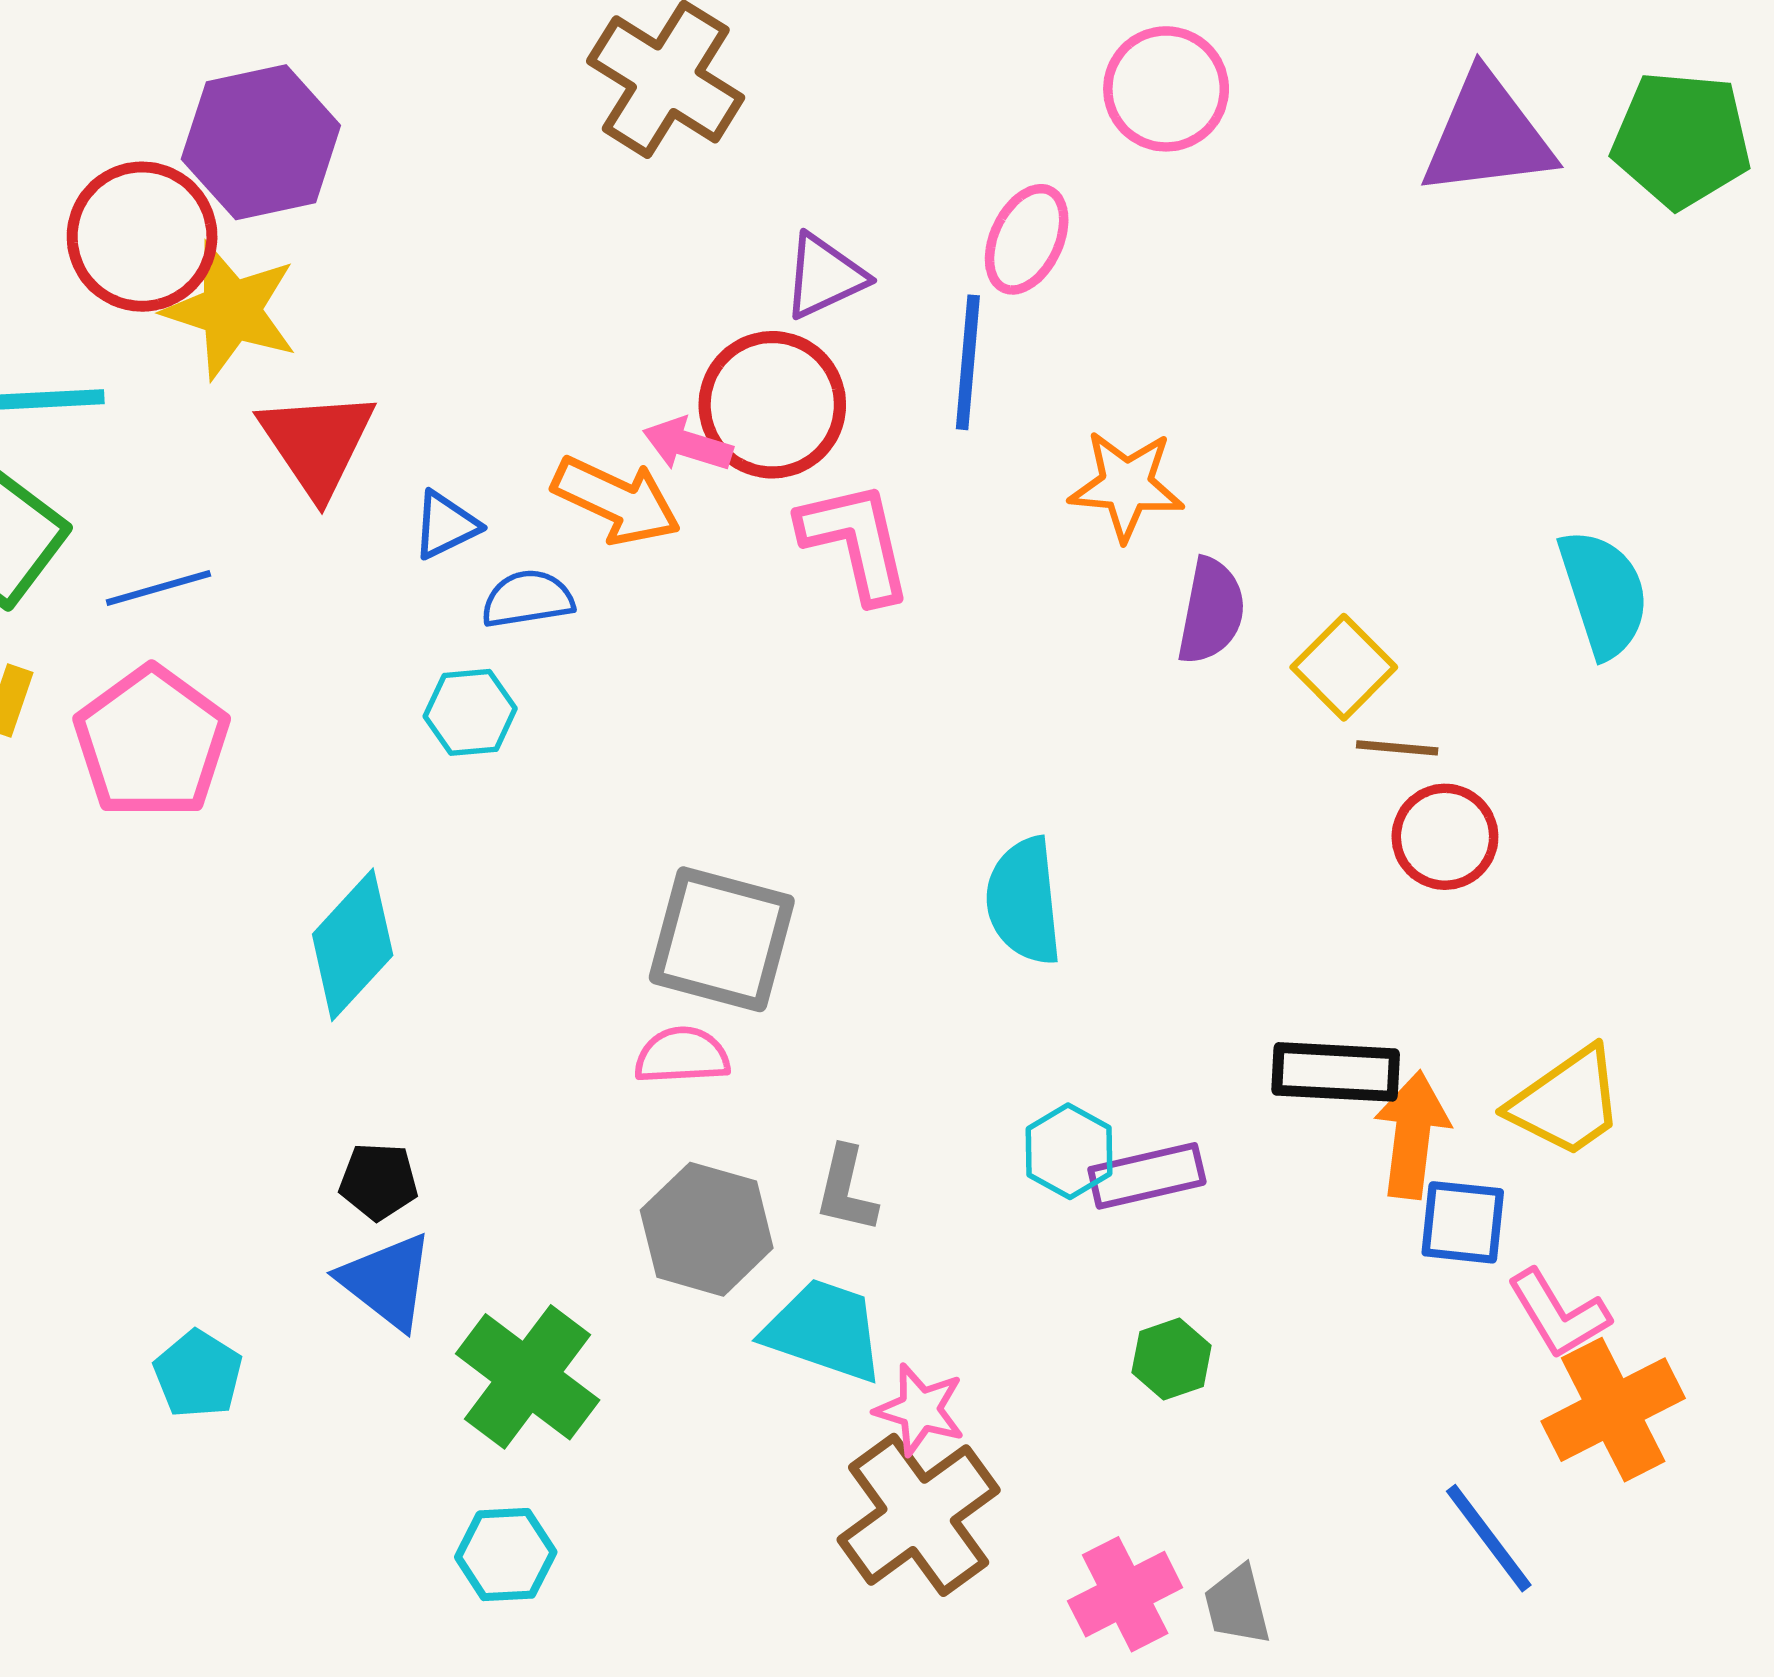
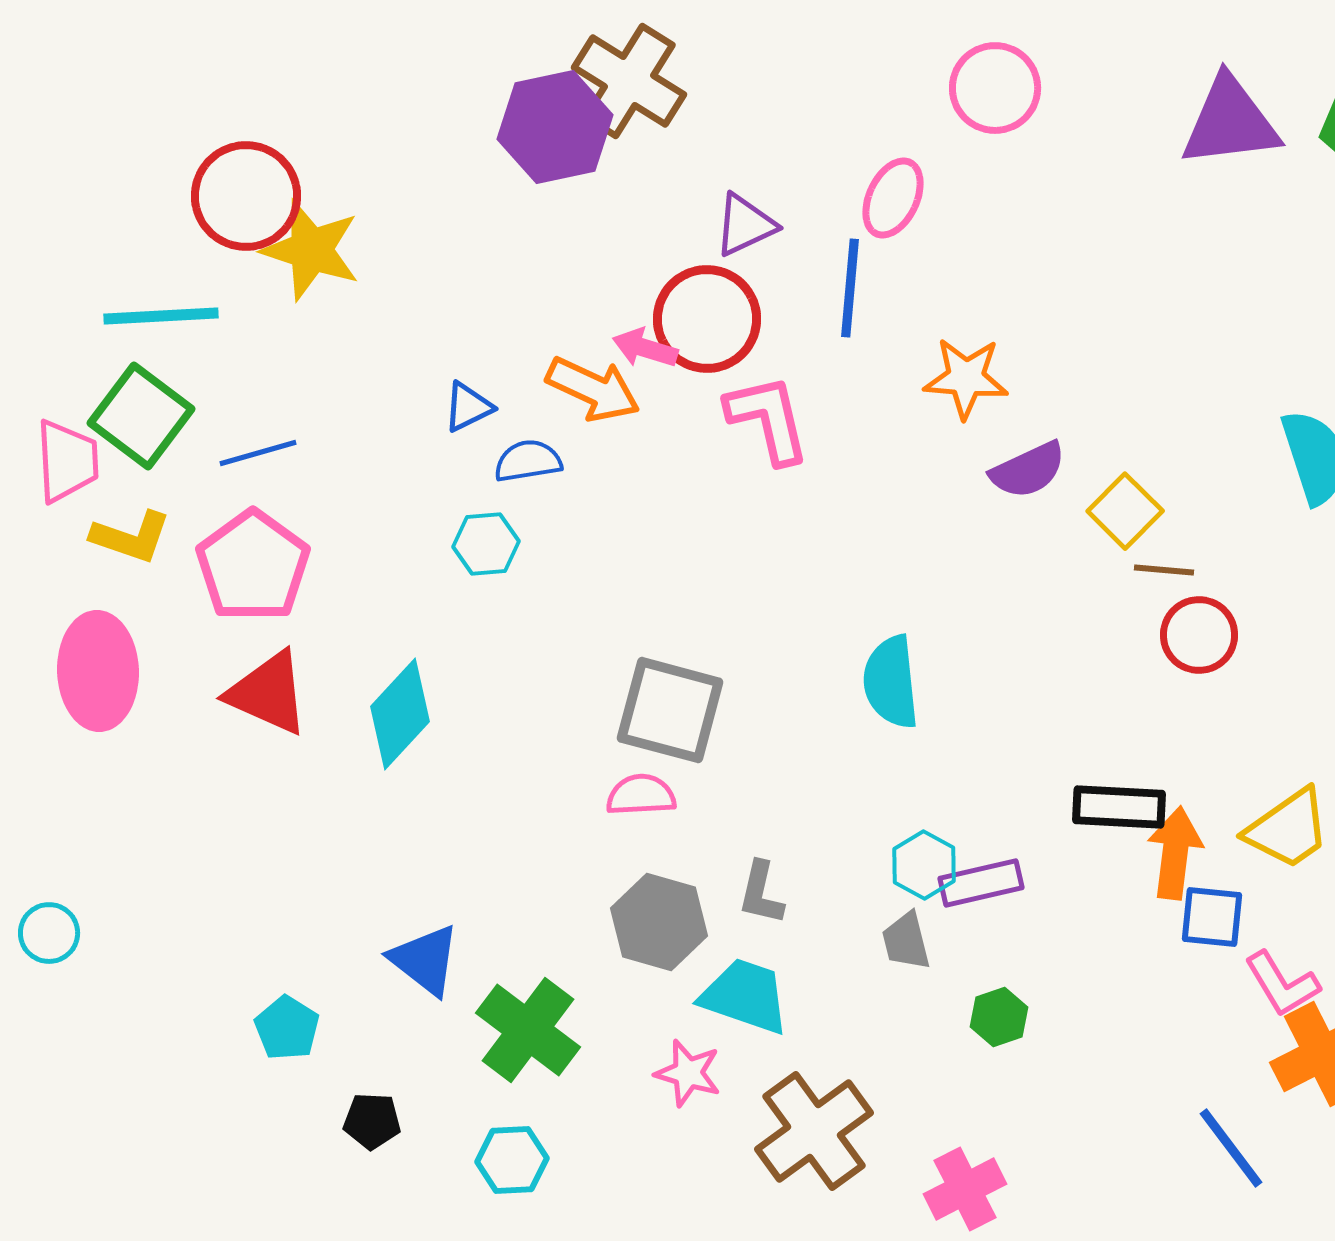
purple hexagon: (261, 142) -> (555, 127), moved
red triangle: (317, 443) -> (268, 693), moved, turned -32
purple semicircle: (1211, 611) -> (1028, 470), turned 54
black pentagon: (379, 1181) -> (372, 1121), moved
pink star: (920, 1410) -> (688, 1073), moved
gray trapezoid: (1237, 1605) -> (906, 941), moved

